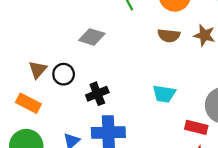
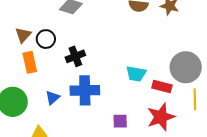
cyan trapezoid: (164, 94) -> (136, 74), moved
orange rectangle: (28, 103) -> (30, 62), moved, turned 50

